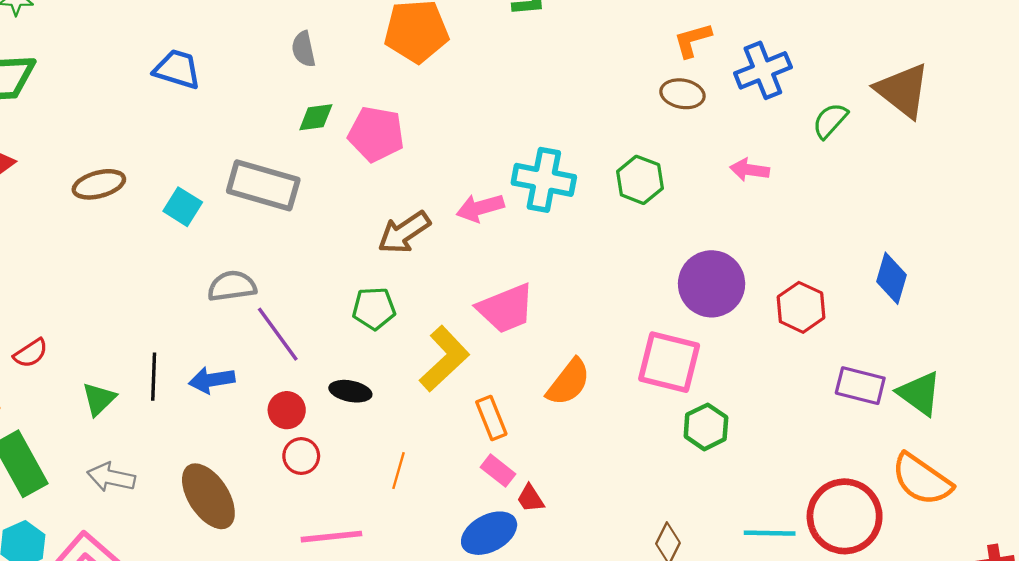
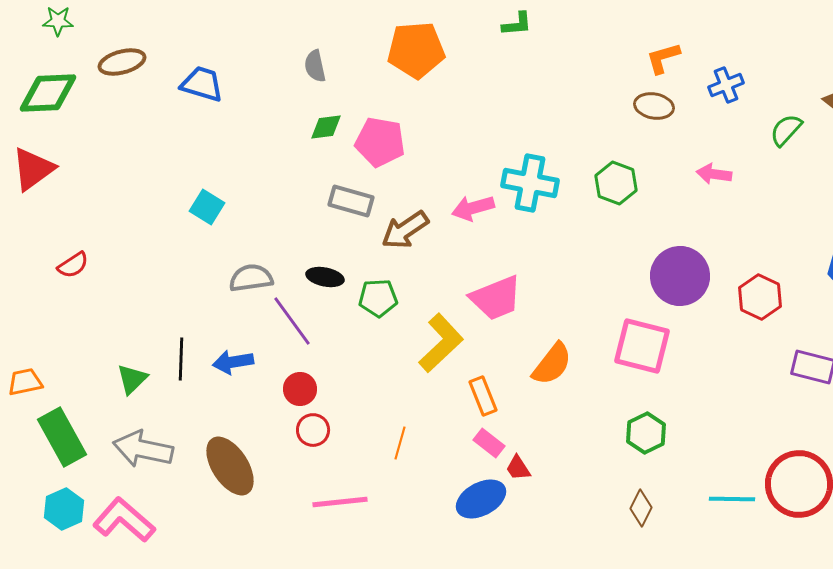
blue cross: (763, 70) -> (726, 85), size x0.7
brown ellipse: (99, 184) -> (122, 62), moved
gray rectangle: (263, 185) -> (351, 201), moved, size x0.7
red semicircle: (31, 353) -> (73, 265), moved
black ellipse: (350, 391) -> (325, 277), moved
green hexagon: (706, 427) -> (646, 433), moved
gray arrow: (111, 477) -> (143, 449), size x1.4

